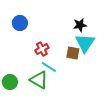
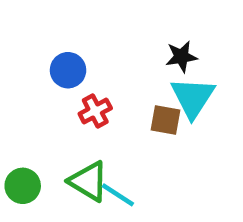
blue circle: (20, 23) -> (68, 70), moved
cyan line: (49, 67) -> (118, 195), moved

